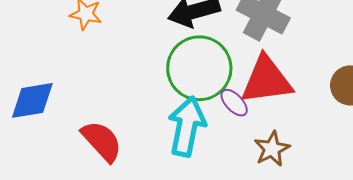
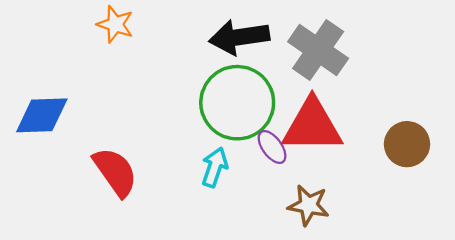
cyan arrow: (187, 126) -> (215, 167), size x0.6
brown star: (272, 149) -> (308, 205), turned 30

